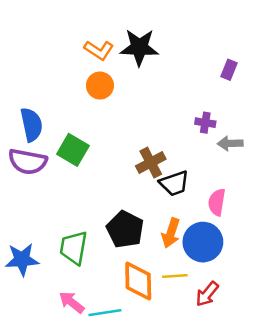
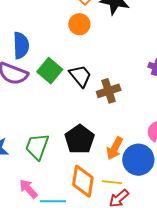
black trapezoid: (174, 183) -> (80, 76), moved, turned -120
red arrow: (207, 294) -> (119, 198), moved

